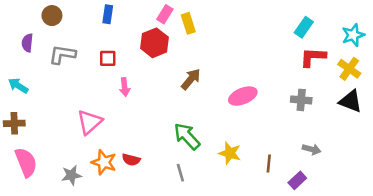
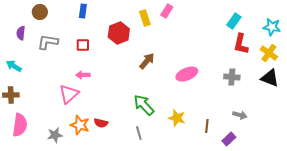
pink rectangle: (165, 14) -> (167, 11), moved
cyan star: (353, 35) -> (272, 27), turned 30
red L-shape: (313, 57) -> (241, 44), turned -80
pink arrow: (125, 87) -> (83, 75), moved, turned 96
pink semicircle: (26, 162) -> (20, 125), turned 30

